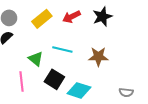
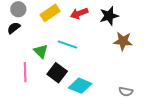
brown star: (98, 57) -> (123, 41), moved

